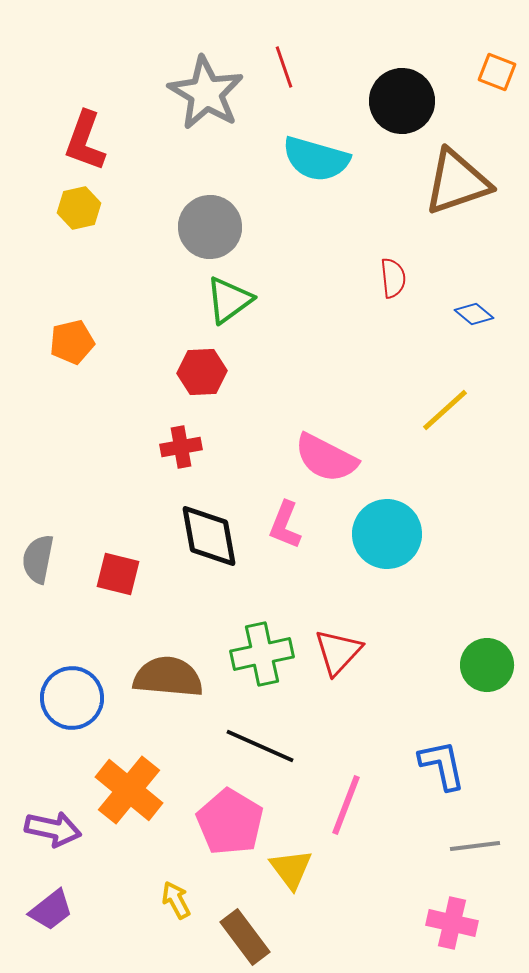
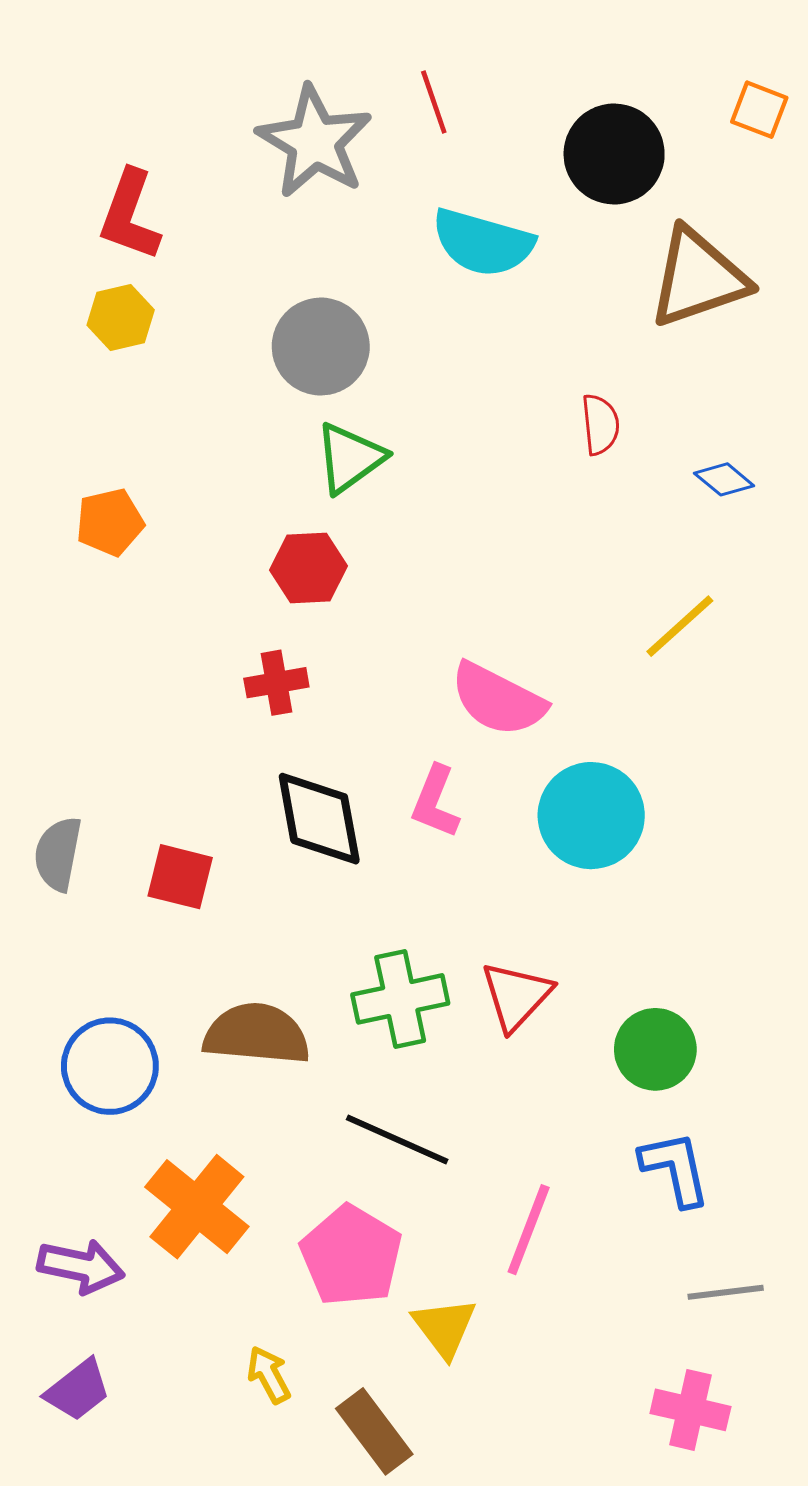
green circle: (487, 665) -> (655, 1049), moved

